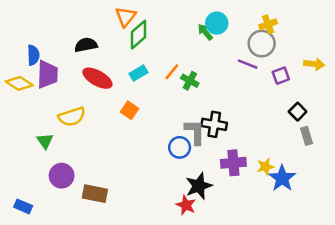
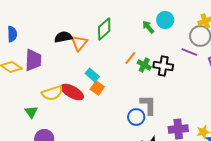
orange triangle: (126, 17) -> (79, 43), moved
green arrow: (205, 32) -> (148, 27), moved
blue semicircle: (33, 55) -> (12, 34), moved
cyan rectangle: (139, 73) -> (92, 75), moved, turned 72
red ellipse: (97, 78) -> (72, 92), moved
black cross: (214, 124) -> (163, 66), moved

